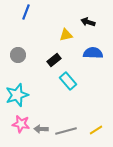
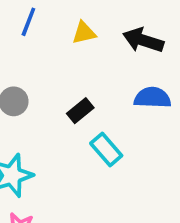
black arrow: (88, 22) -> (143, 40), size x1.5
yellow triangle: (66, 35) -> (84, 33), moved

